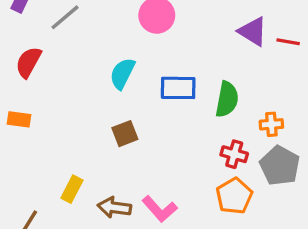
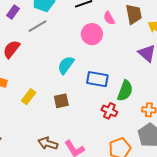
red cross: (234, 154) -> (109, 111), moved
yellow rectangle: (72, 189) -> (29, 97), moved

